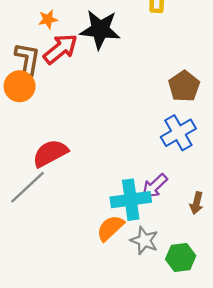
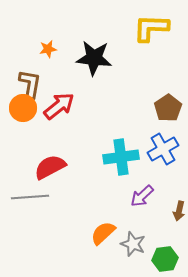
red arrow: (60, 49) -> (59, 106), moved
gray line: (28, 187) -> (30, 197), turned 39
cyan cross: (131, 200) -> (121, 157), moved

